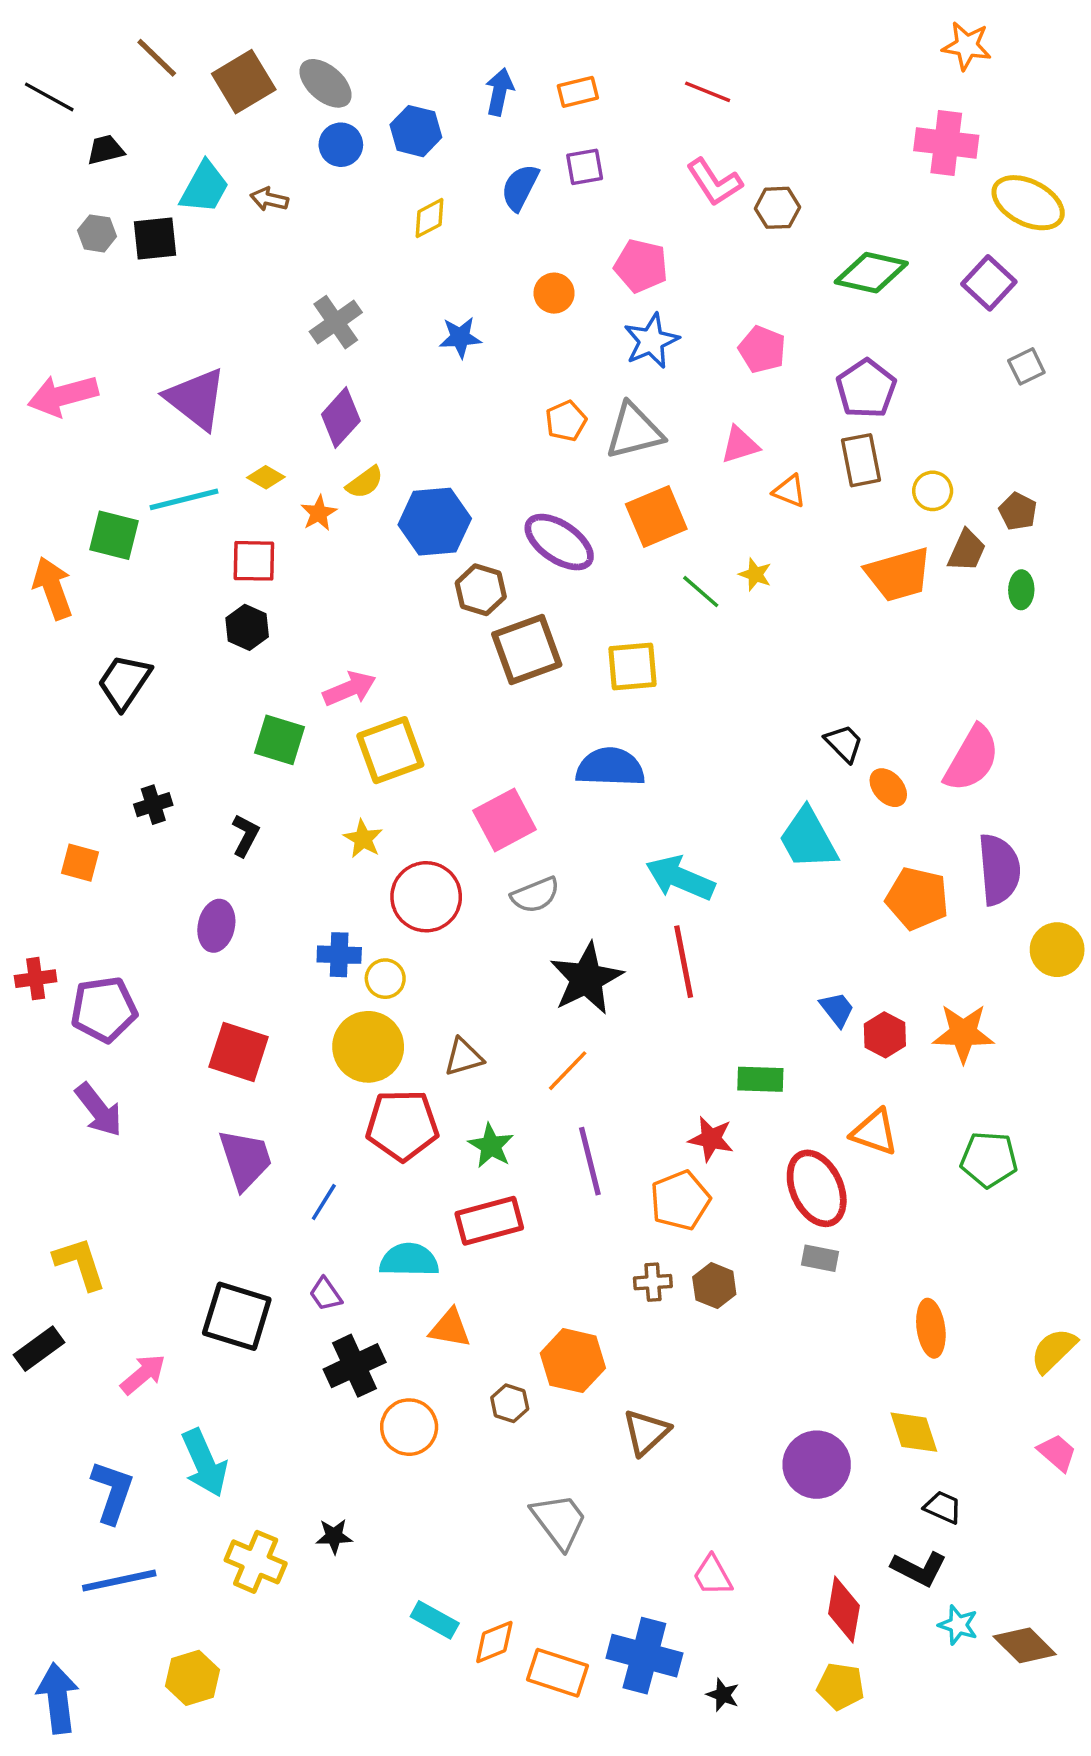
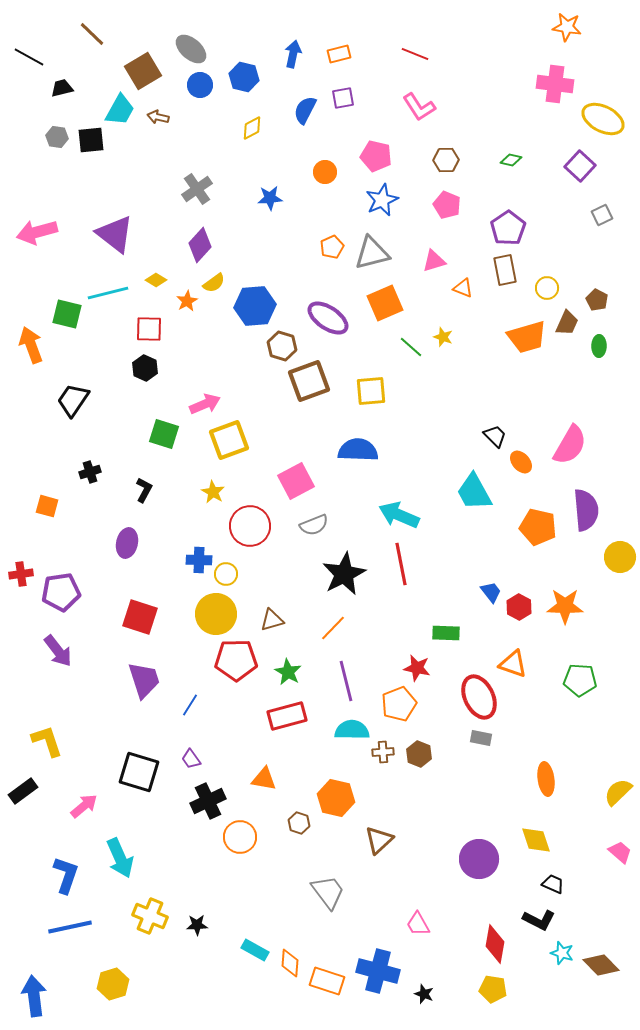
brown square: (244, 82) -> (143, 71), moved
brown hexagon: (777, 208) -> (446, 160), moved
green diamond: (871, 273) -> (511, 160), size x0.5
cyan semicircle: (409, 1260) -> (352, 730), moved
black star: (334, 1536) -> (197, 925), moved
orange diamond: (494, 1642) -> (290, 963), turned -64

